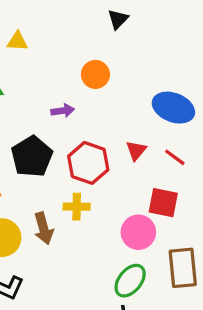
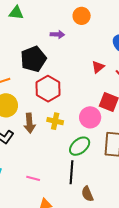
red hexagon: (88, 163) -> (48, 89), moved
yellow cross: (77, 207) -> (55, 121), moved
brown arrow: (44, 228) -> (30, 123), moved

